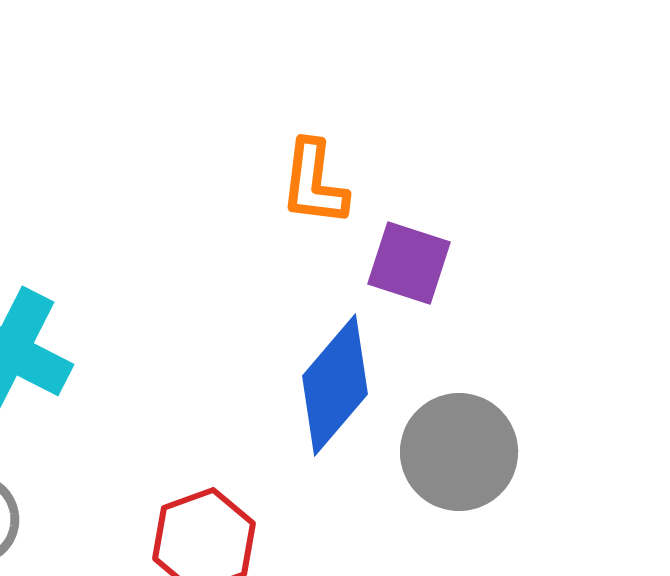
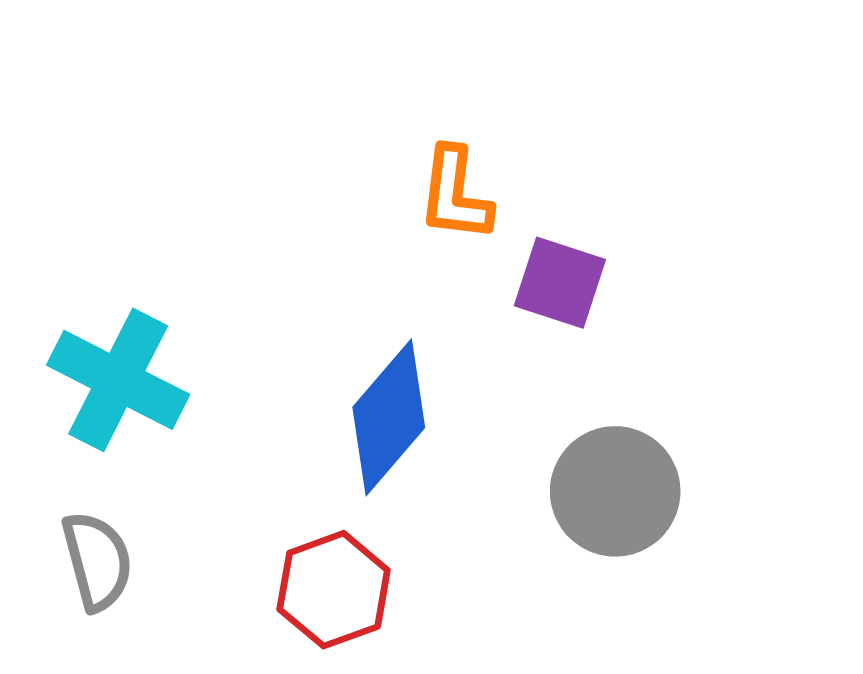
blue diamond: (335, 385) -> (389, 417), moved

